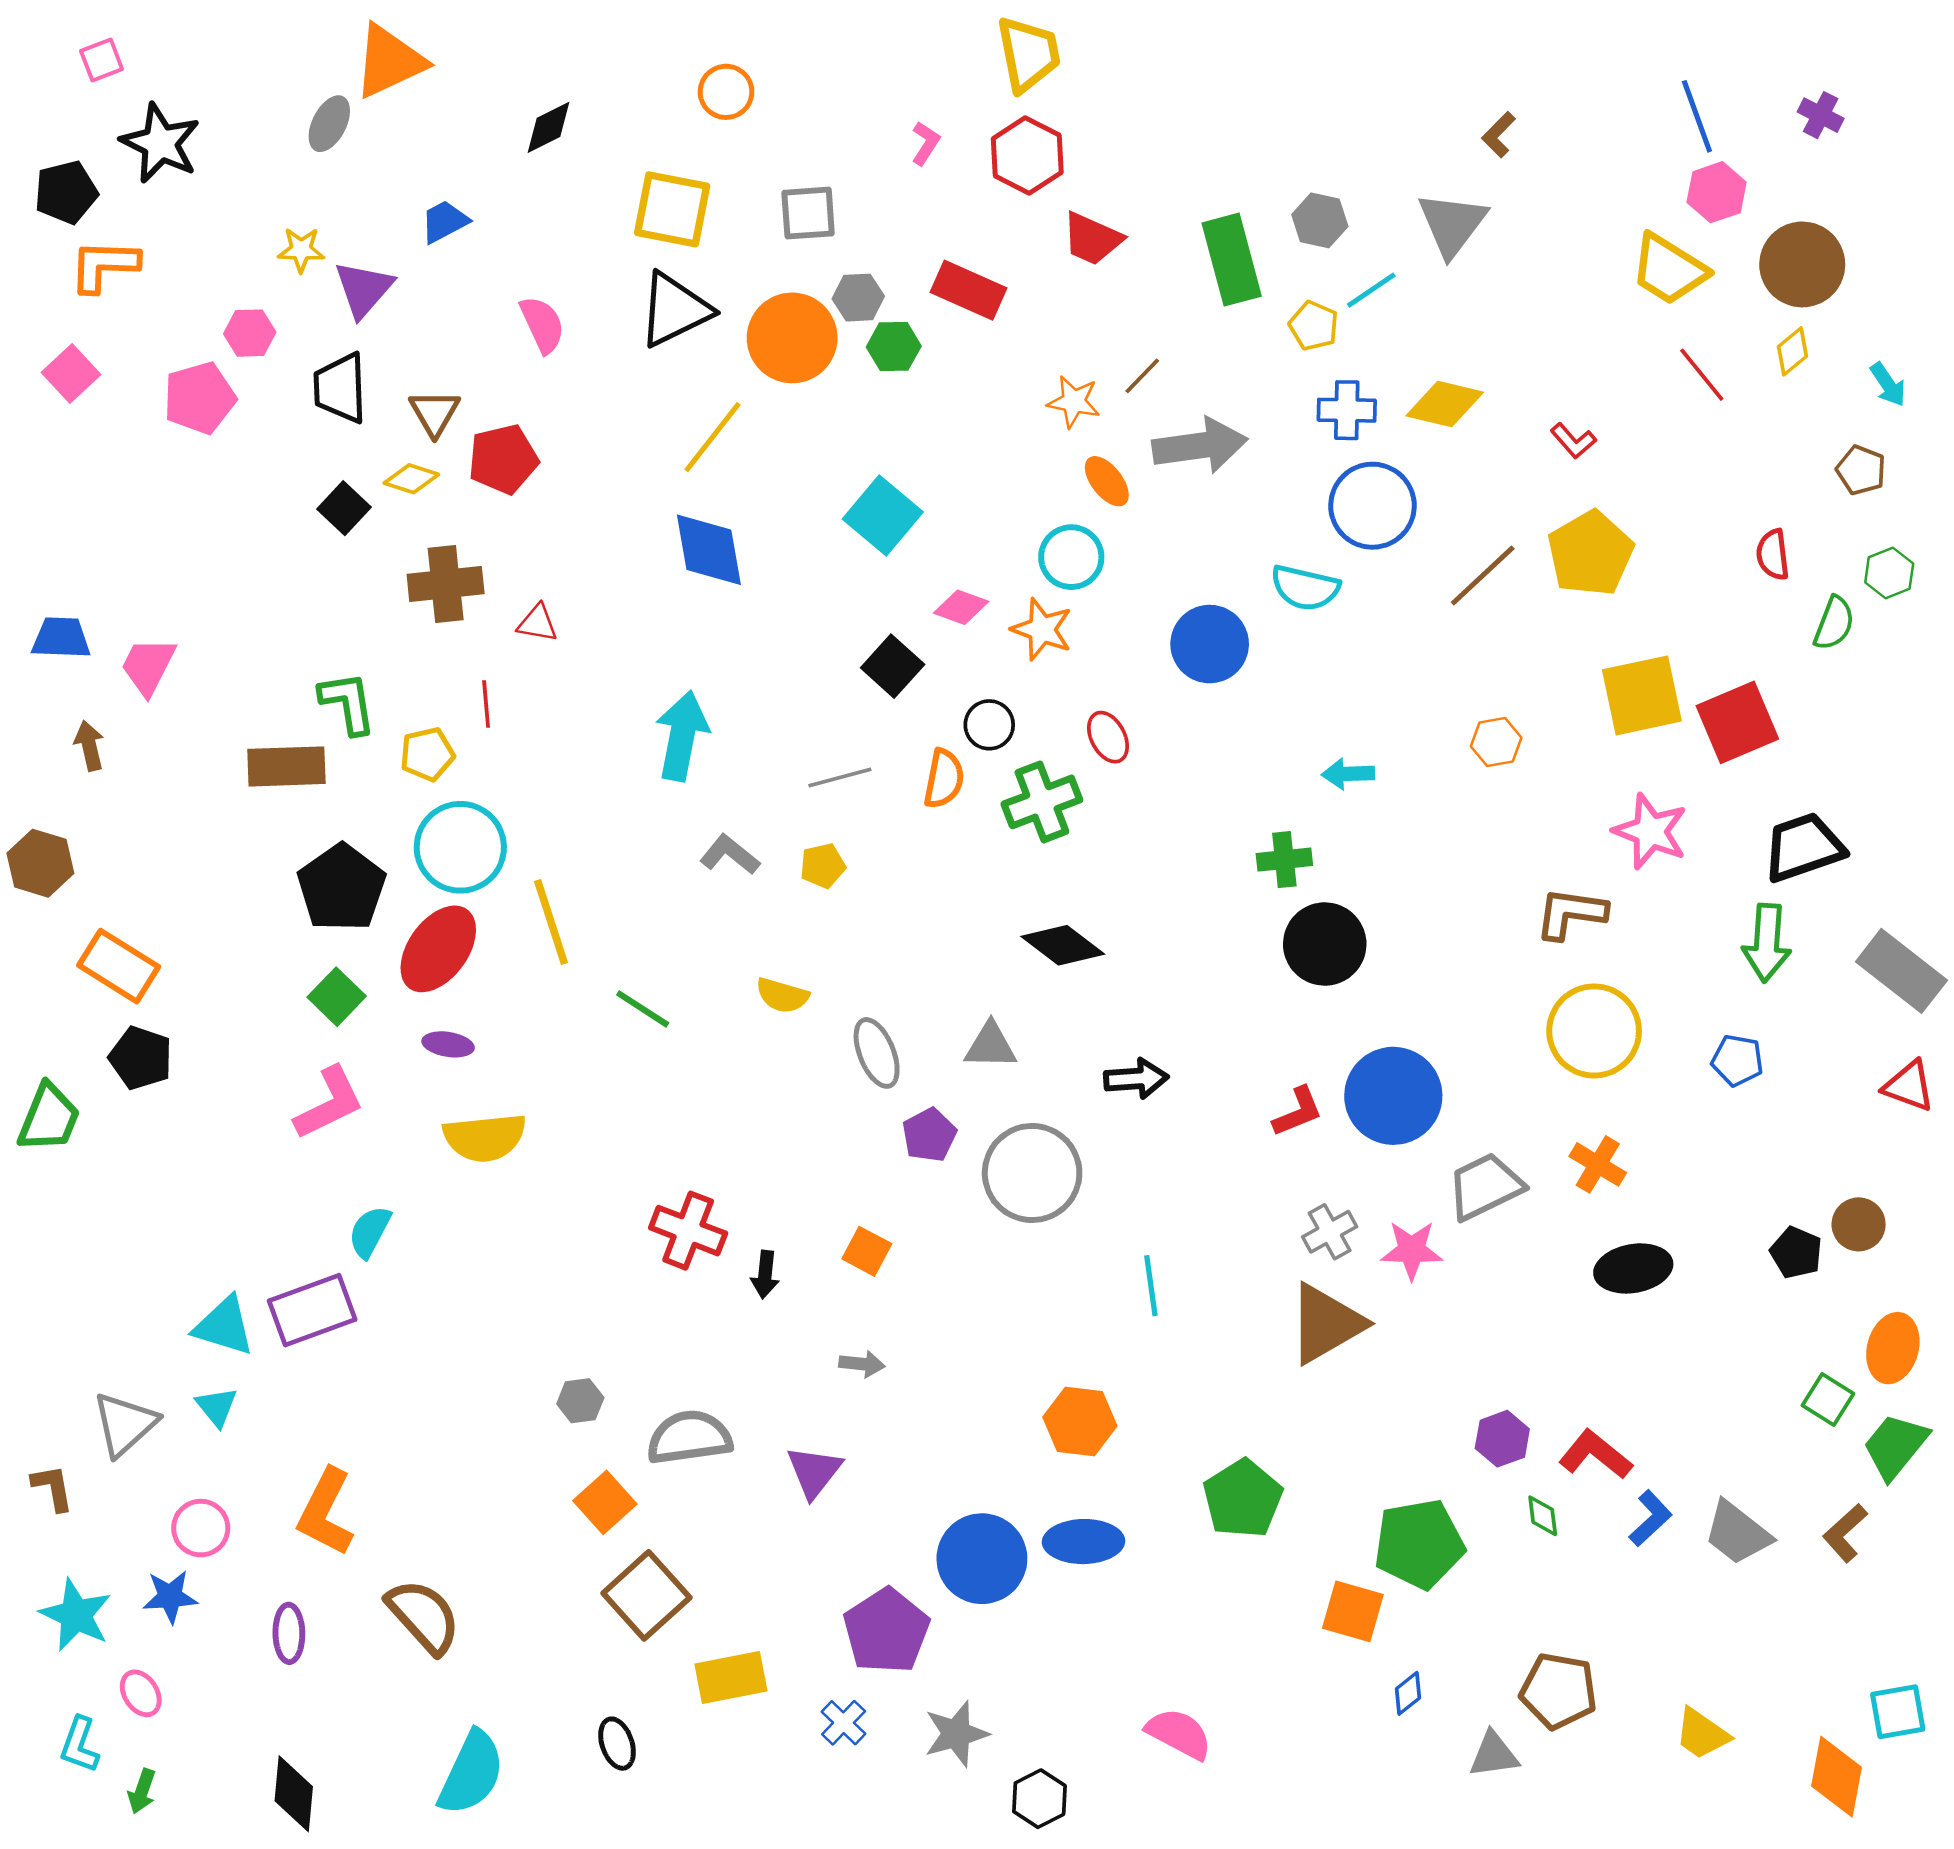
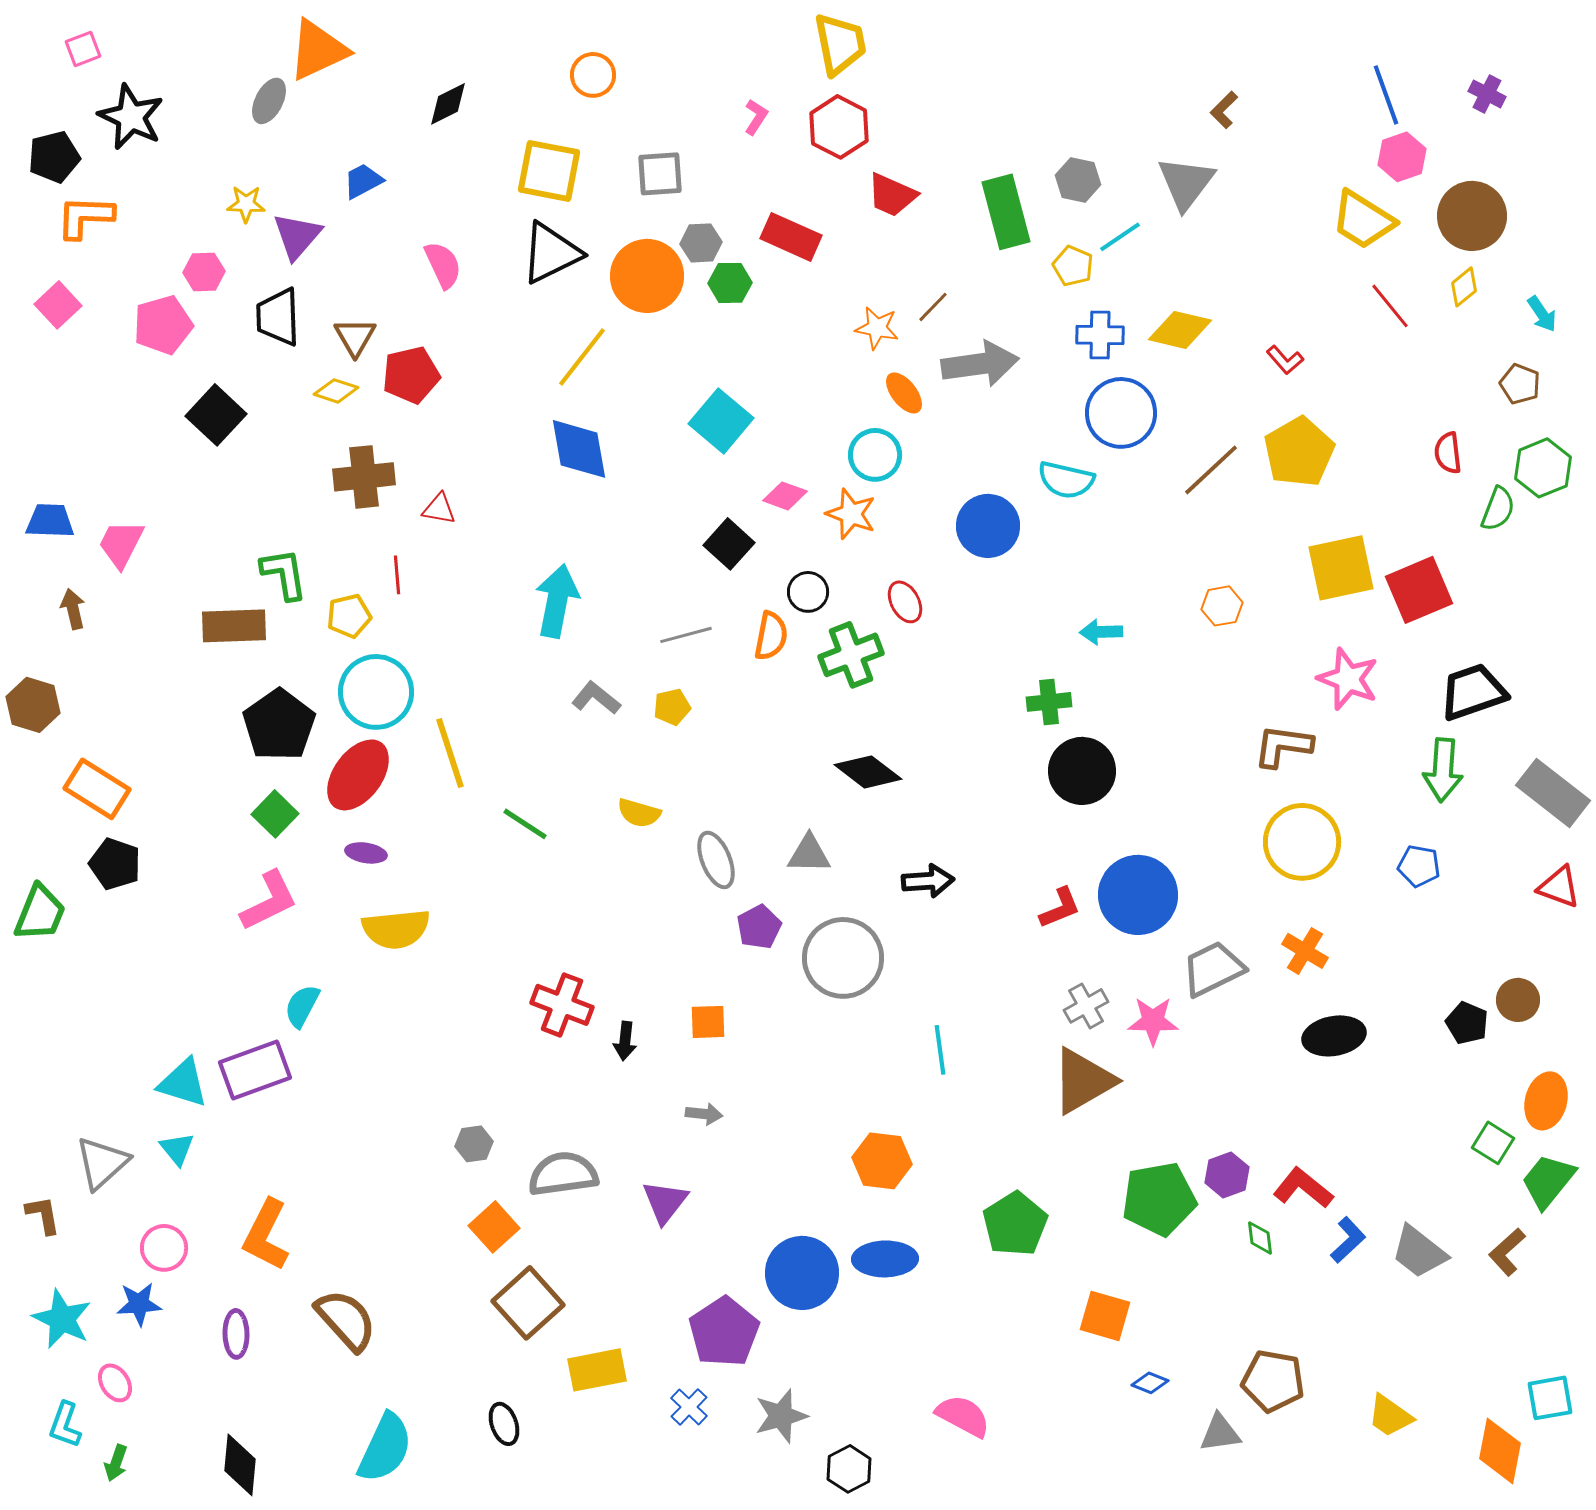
black square: (344, 508) -> (216, 415), moved, size x1.4
green hexagon: (1889, 573) -> (1543, 468), size x1.4
orange square: (867, 1251) -> (708, 1022), turned -30
green pentagon: (1419, 1544) -> (1159, 1199), moved
blue diamond: (1408, 1693) -> (1150, 1383), turned 60

